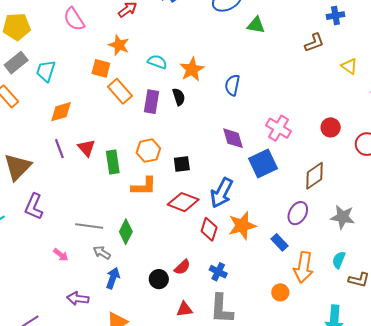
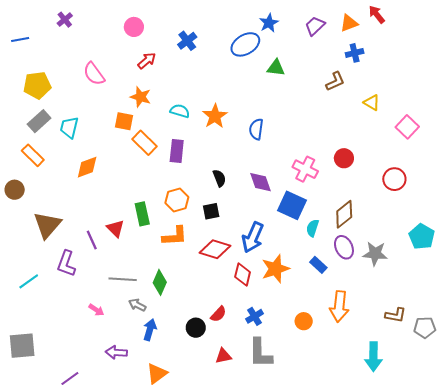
black semicircle: (179, 97) -> (219, 178), moved
red circle: (331, 127) -> (344, 158), moved
red triangle: (86, 148) -> (115, 228), moved
purple line: (59, 149) -> (92, 240), moved
blue square: (263, 164) -> (292, 205), turned -36
purple ellipse: (298, 213) -> (344, 247), moved, turned -50
blue rectangle: (280, 242) -> (318, 265), moved
cyan semicircle: (339, 260) -> (313, 228), moved
blue cross: (218, 272) -> (255, 316), turned 36
orange circle: (280, 292) -> (304, 321), moved

